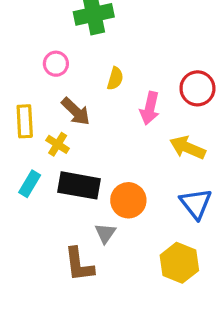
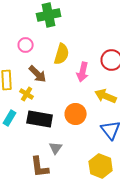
yellow semicircle: (115, 79) -> (62, 54), size x1.5
orange circle: (128, 200) -> (76, 114), moved

